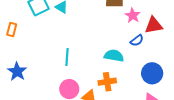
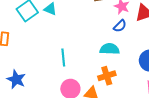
blue semicircle: (137, 40) -> (120, 26), moved

